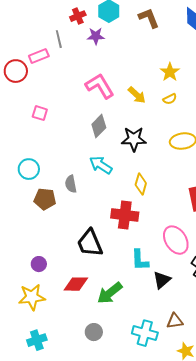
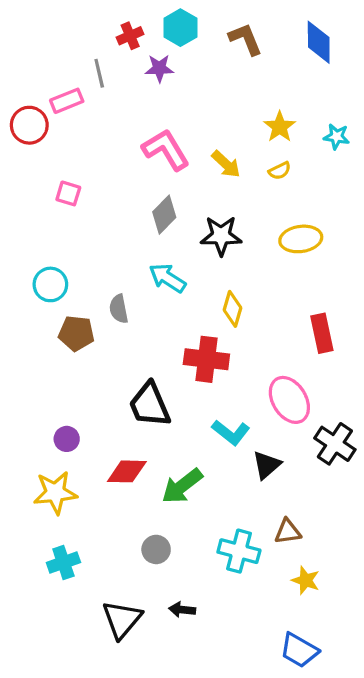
cyan L-shape: (140, 260) -> (231, 432), turned -50

